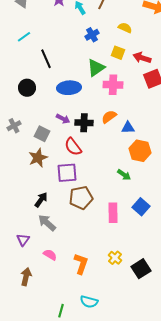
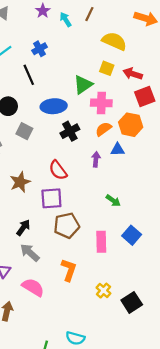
yellow semicircle: (125, 28) -> (114, 41), size x1.6
blue cross: (92, 35) -> (40, 49), moved
orange semicircle: (109, 117) -> (103, 129), moved
purple arrow: (63, 119) -> (96, 159), moved, turned -112
black cross: (84, 123) -> (70, 131), moved, turned -30
gray square: (42, 134) -> (24, 131), moved
orange hexagon: (140, 151) -> (131, 125), moved
pink semicircle: (50, 255) -> (33, 287), size x1.5
orange L-shape: (81, 264) -> (69, 270), moved

